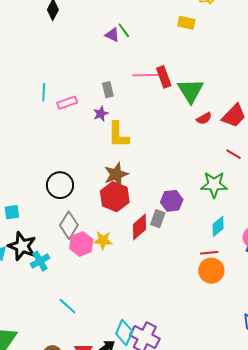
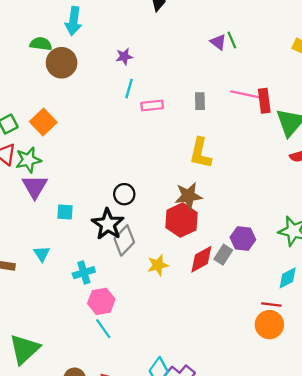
purple star: (101, 114) -> (124, 57), moved
black circle: (60, 185) -> (124, 194), size x0.7
yellow star: (103, 240) -> (158, 265), turned -30
pink hexagon: (81, 244) -> (101, 301), moved
black star: (22, 246) -> (108, 224), moved

